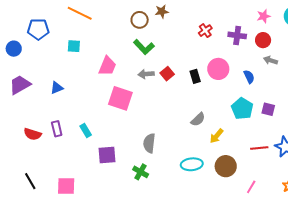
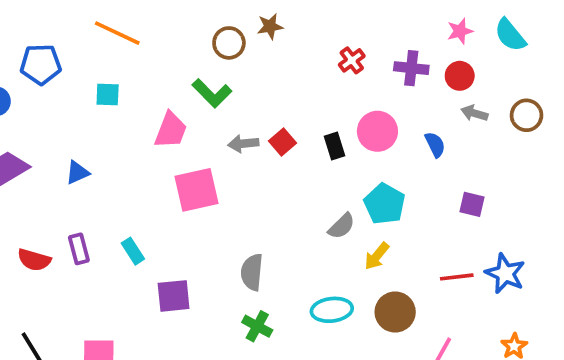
green L-shape: (144, 47) -> (212, 93), moved
pink square: (120, 98) -> (196, 190), turned -30
cyan pentagon: (242, 109) -> (385, 204), moved
green cross: (141, 172) -> (257, 326), moved

